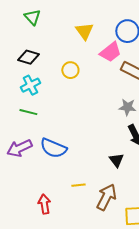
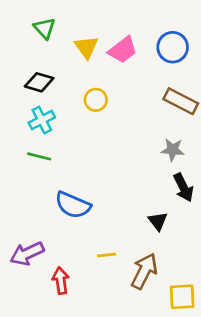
yellow triangle: (84, 31) -> (86, 47), moved
pink trapezoid: (110, 52) -> (123, 50), moved
purple arrow: (19, 148) -> (27, 254), moved

